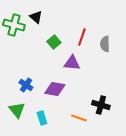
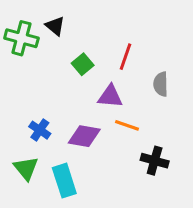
gray semicircle: (105, 44) -> (161, 84), moved
cyan rectangle: (42, 118) -> (64, 181), size x1.5
orange line: (79, 118) -> (127, 125), moved

